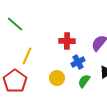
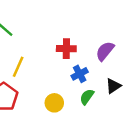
yellow circle: (57, 78) -> (54, 103), moved

